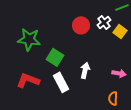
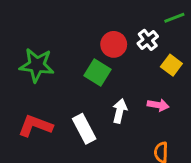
yellow square: (120, 31) -> (171, 65), moved
green square: (55, 57) -> (97, 73), moved
pink arrow: (119, 73) -> (158, 105), moved

